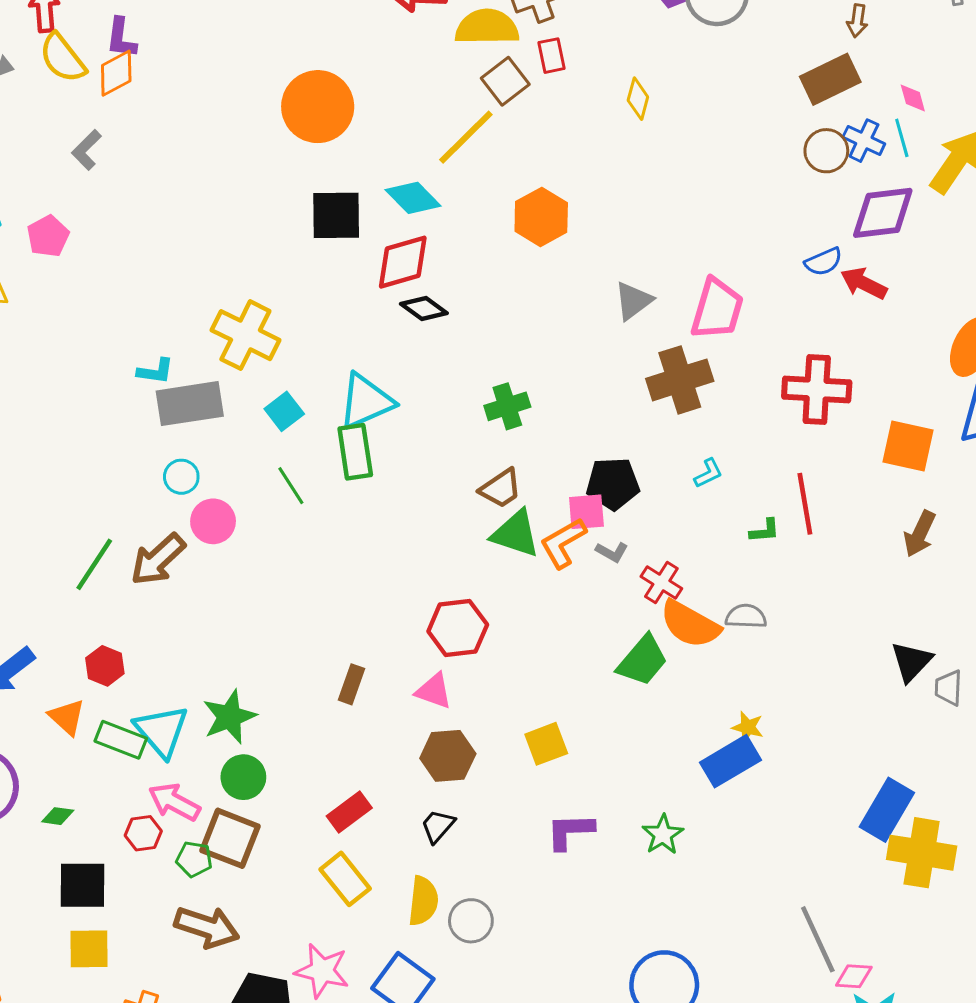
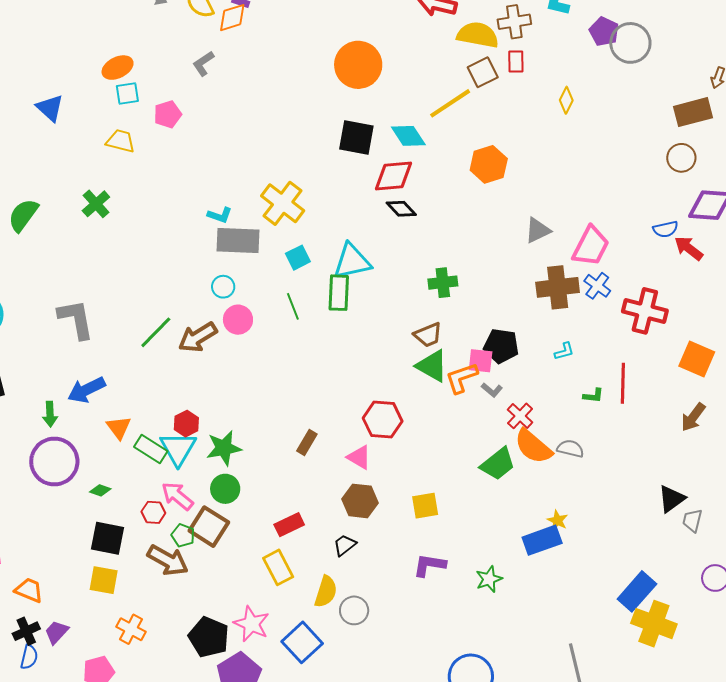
blue cross: (864, 141) -> (597, 286), moved
red hexagon: (105, 666) -> (186, 424), moved
brown arrow: (207, 927) -> (168, 560), moved

